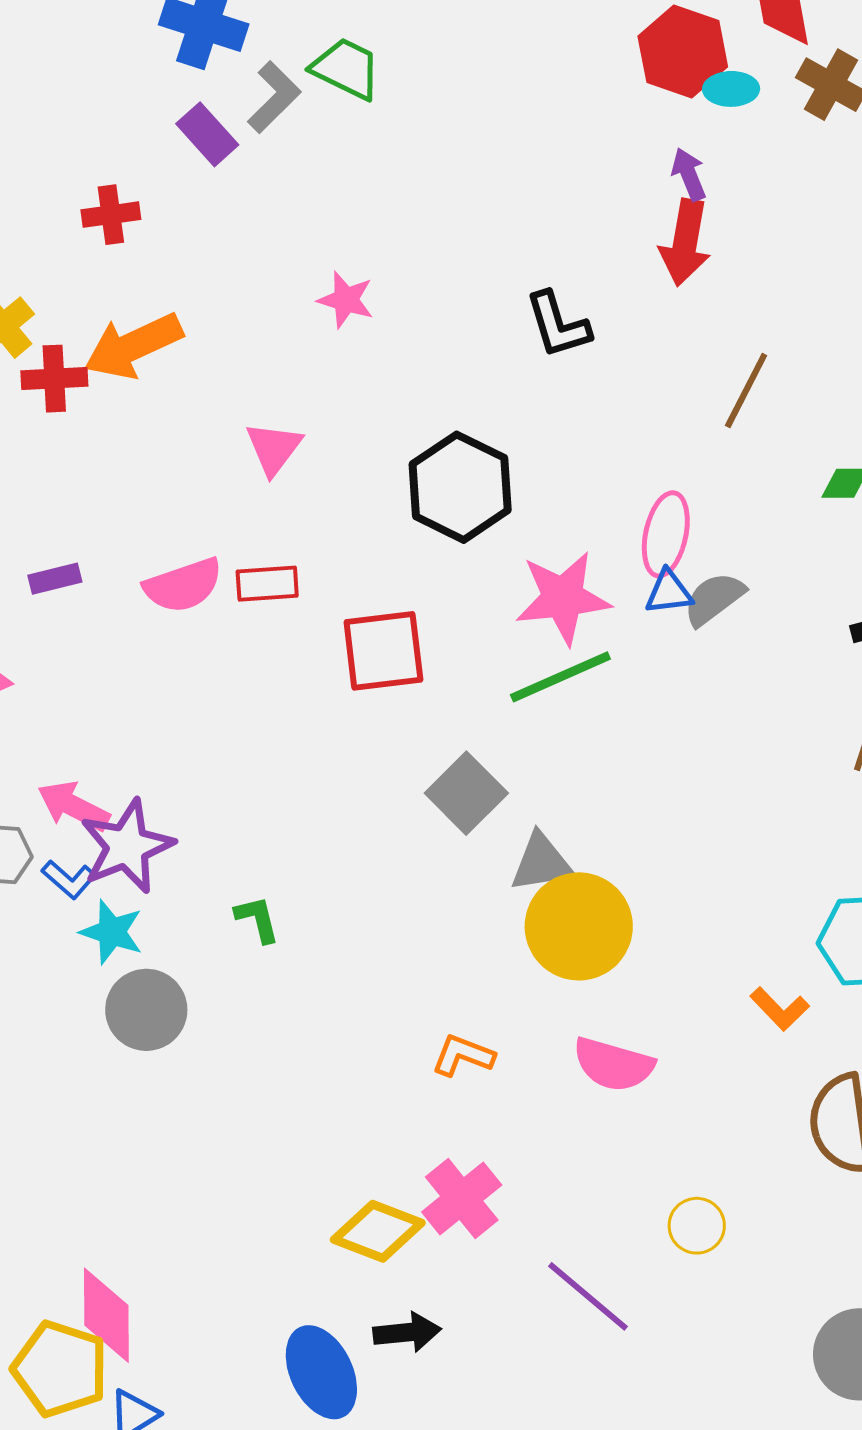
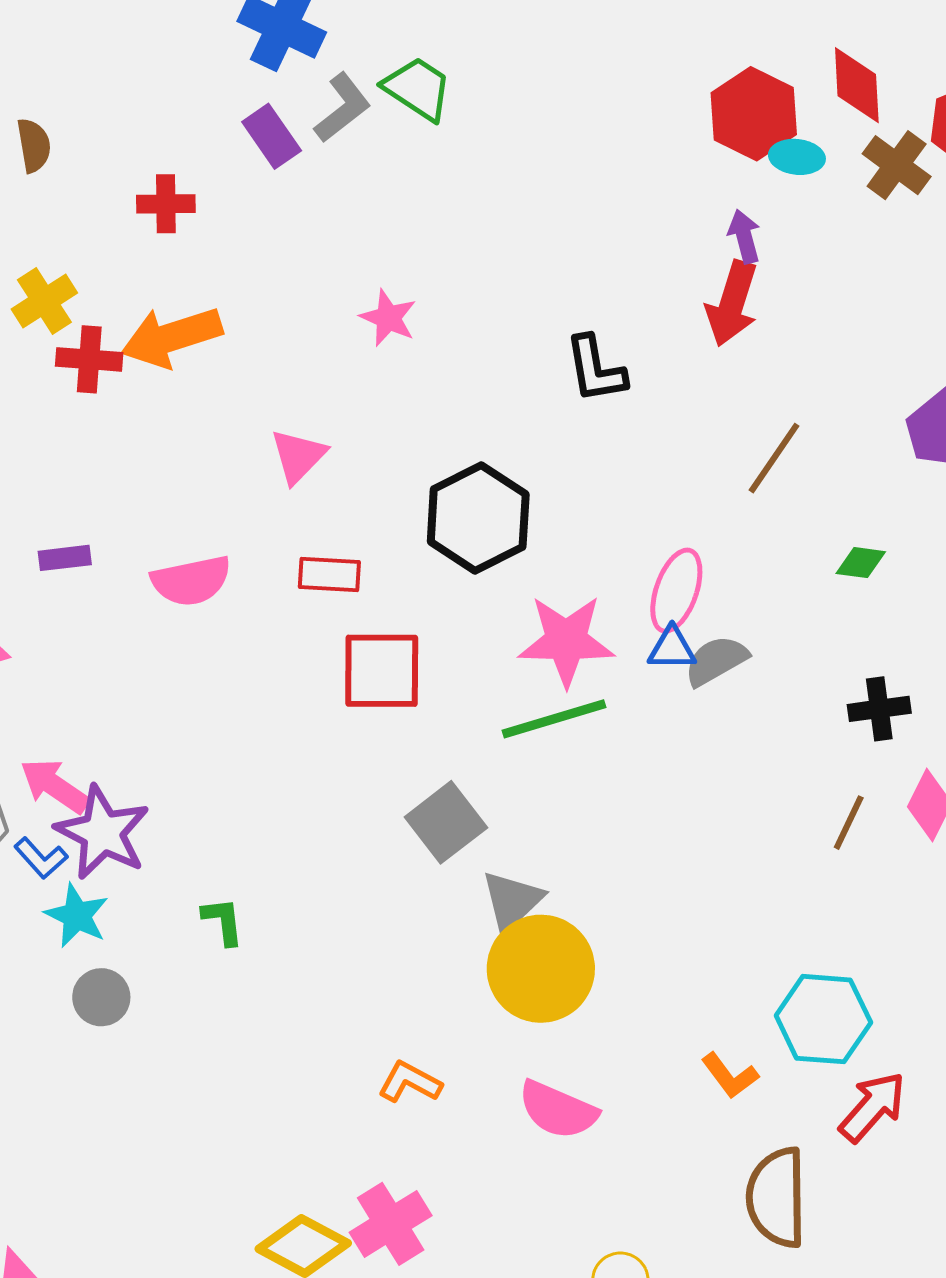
red rectangle: (267, 584) -> (329, 574), moved
purple star: (127, 846) -> (103, 833), turned -30
gray triangle: (542, 863) -> (512, 901), turned -42
gray circle: (146, 1010) -> (101, 997), size x0.7

